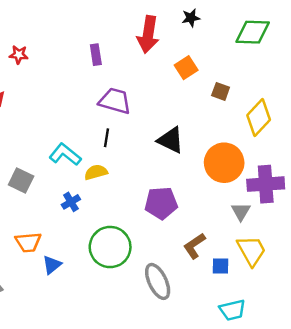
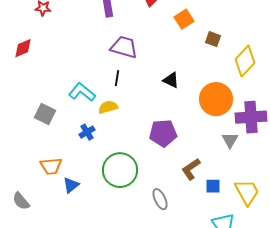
black triangle: (171, 140) -> (171, 80), size x0.7
yellow trapezoid: (251, 251) -> (247, 192), moved
gray ellipse: (158, 281) -> (160, 199), size x0.7

